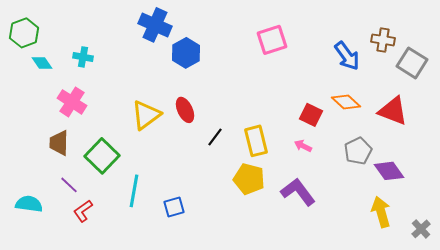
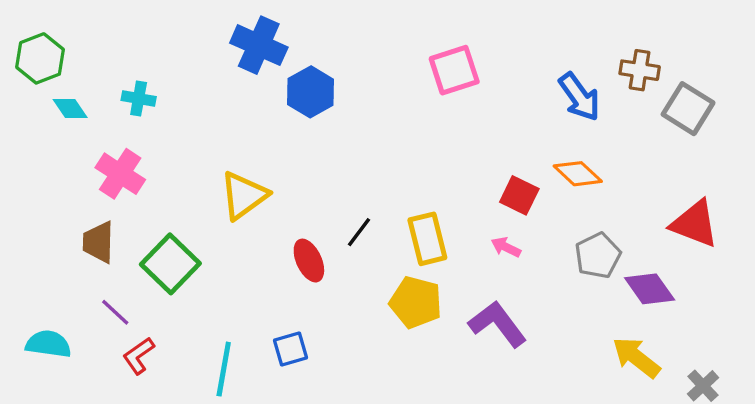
red ellipse: (185, 110) -> (309, 261), moved
red triangle: (393, 111) -> (695, 224), moved
cyan line: (134, 191) -> (224, 369), moved
yellow arrow: (381, 212) -> (636, 357), turned -36

